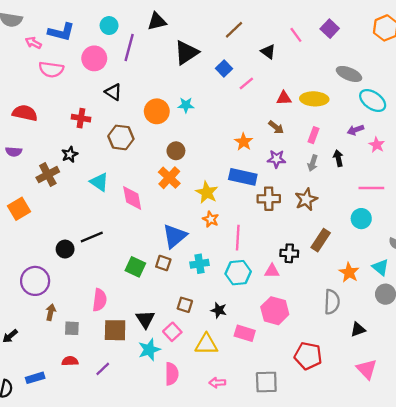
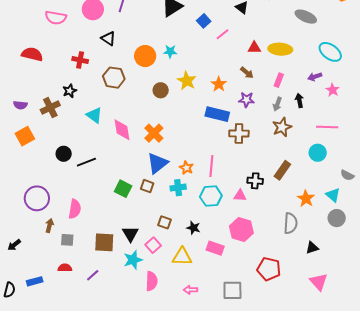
gray ellipse: (349, 74) -> (306, 17), moved
purple semicircle: (14, 152) -> (20, 105), moved
orange cross: (169, 178) -> (154, 133), moved
yellow star: (207, 192) -> (187, 81), moved
brown star: (306, 199) -> (282, 127), moved
orange star: (211, 219) -> (186, 168), moved
black circle: (65, 249) -> (64, 154), moved
pink semicircle: (100, 300) -> (75, 209), moved

